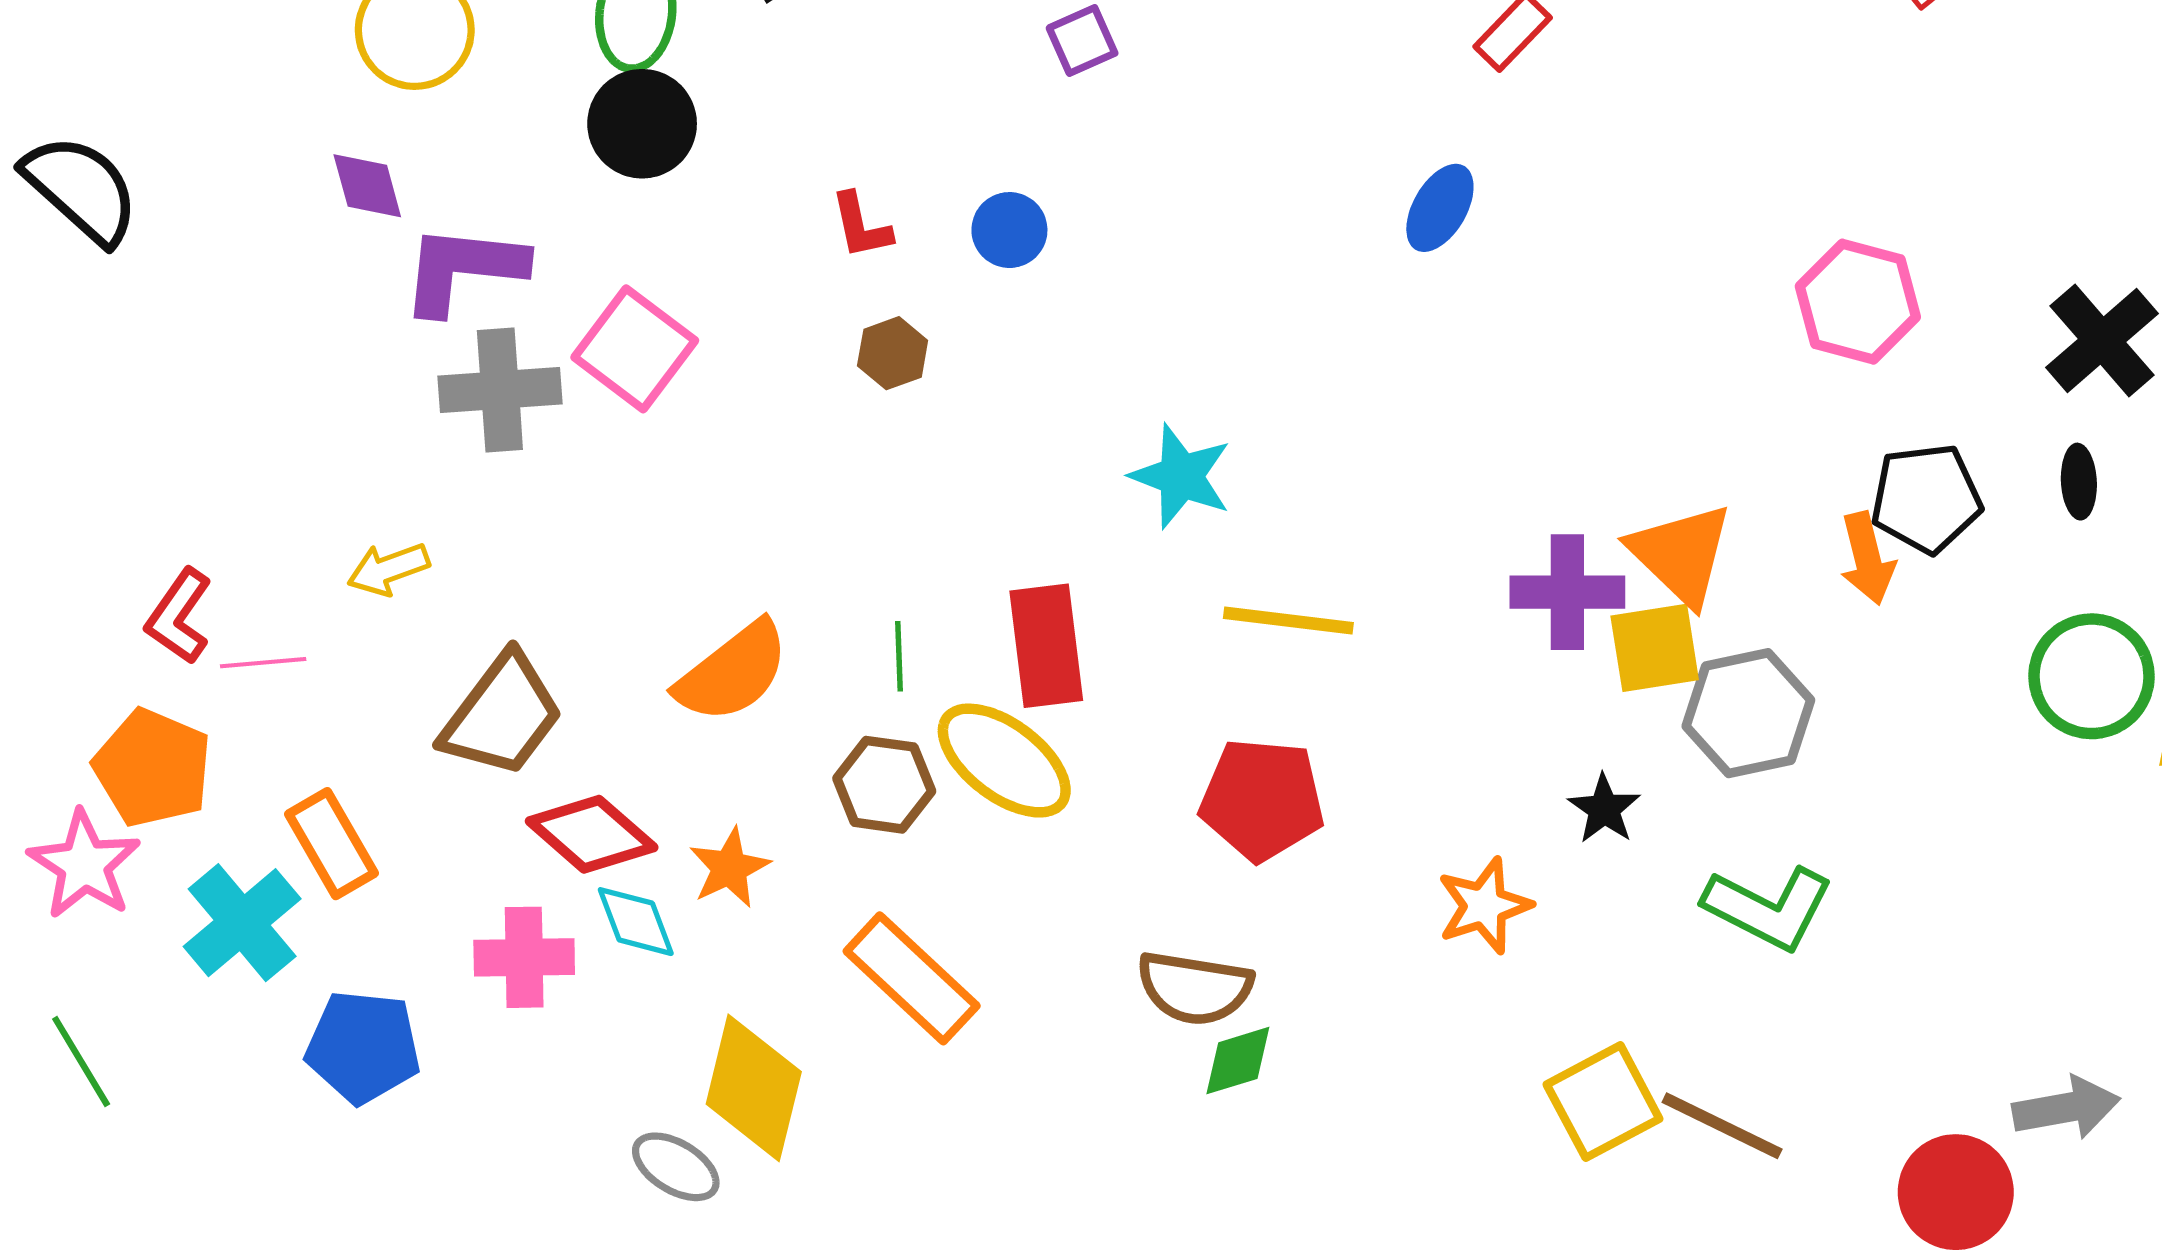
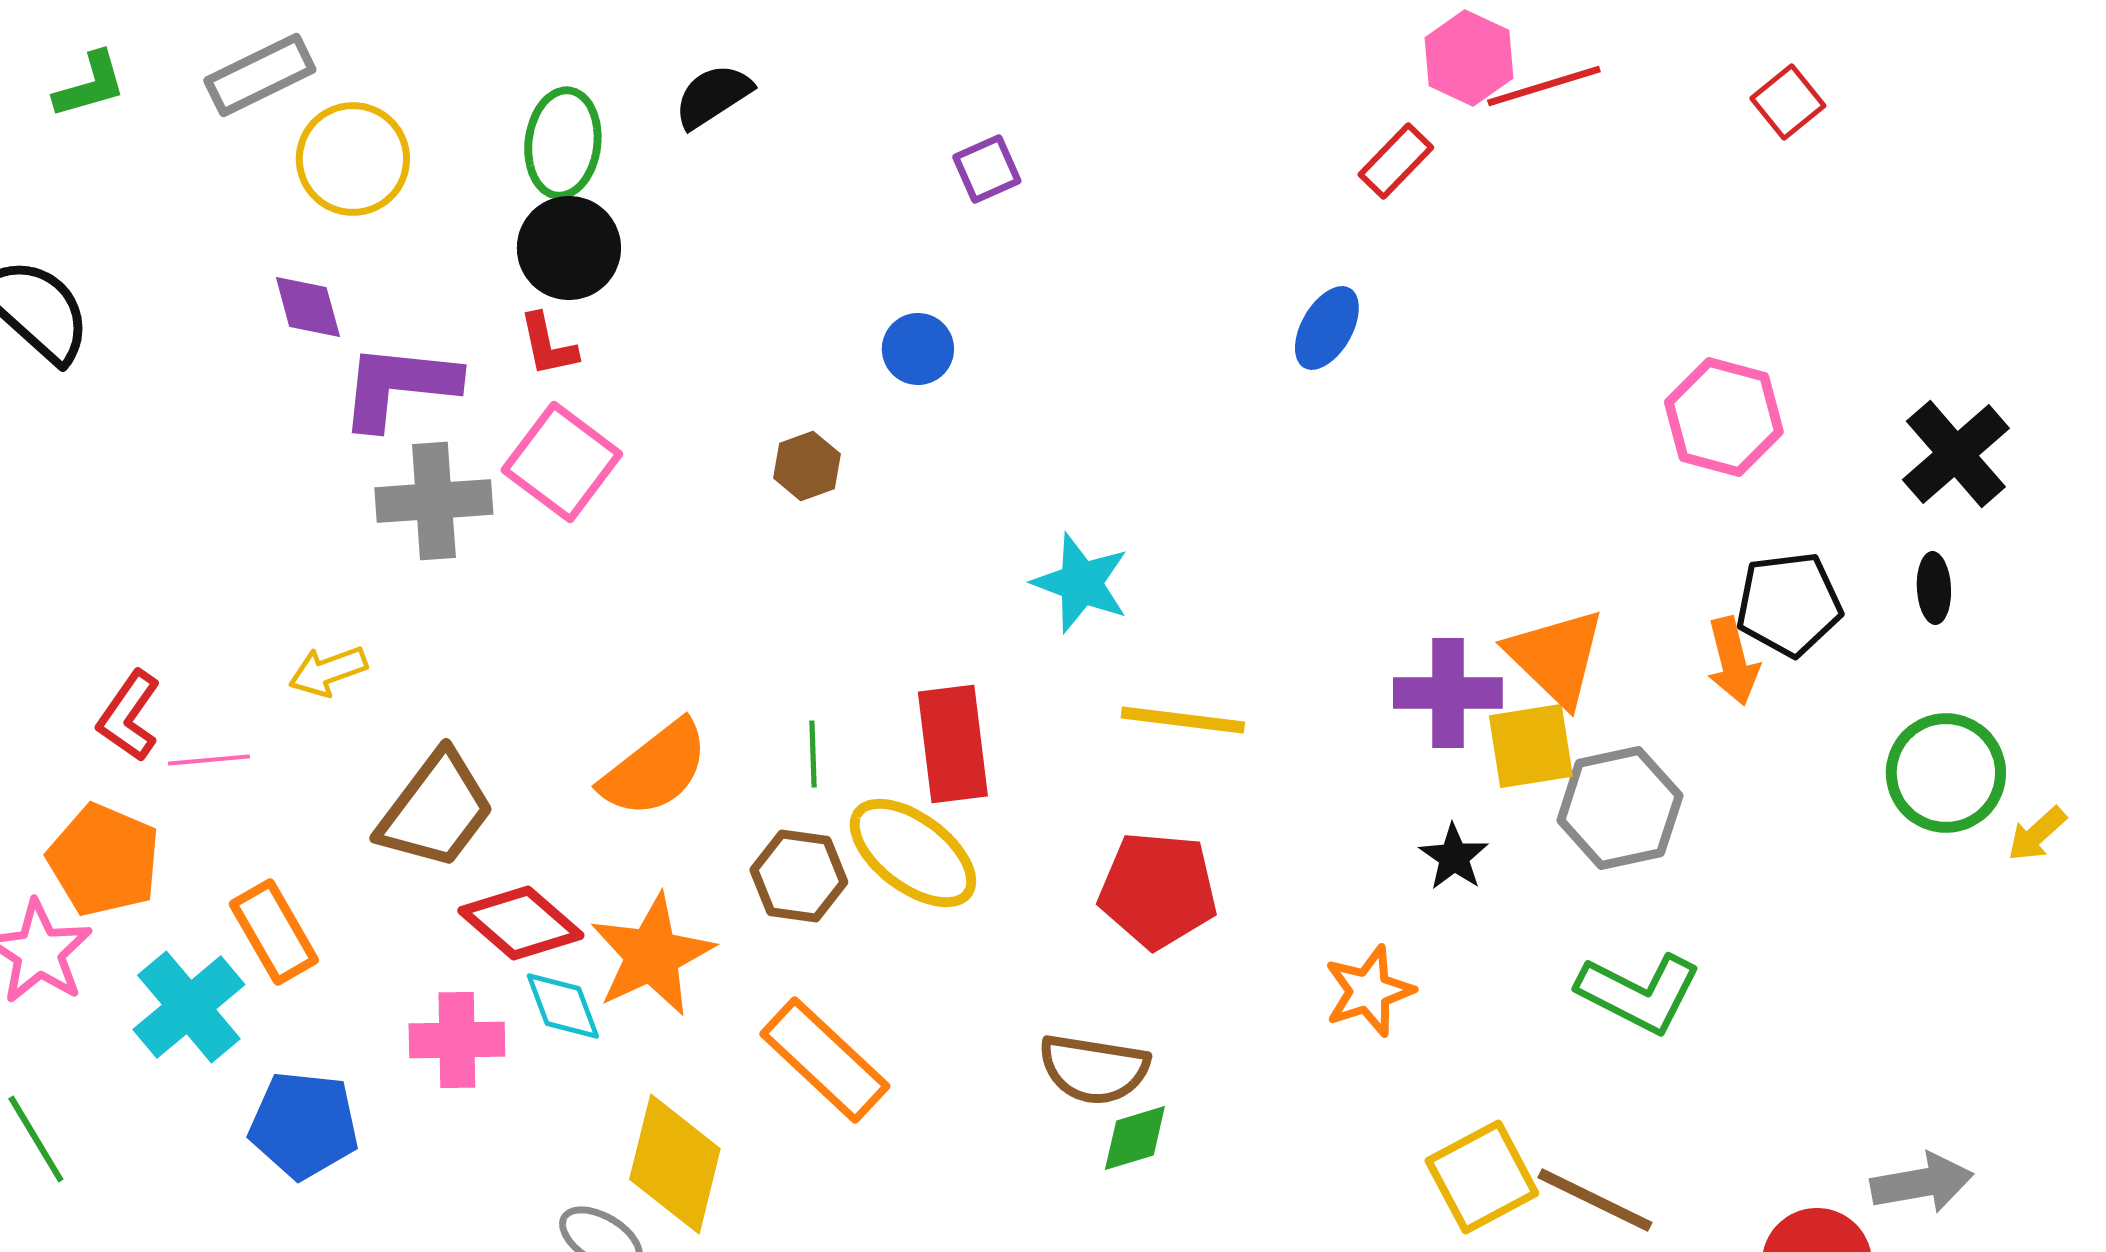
red L-shape: (861, 226) -> (548, 345), moved
black star: (1604, 809) -> (1454, 857), moved
orange star: (729, 868) -> (652, 955), size x1.6

